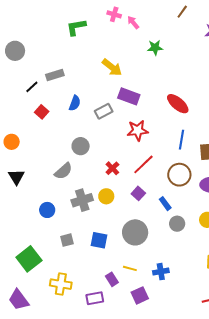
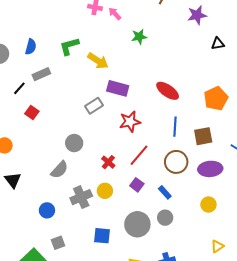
green L-shape: (76, 27) -> (69, 46), moved
blue semicircle: (75, 103) -> (31, 47), moved
gray circle: (177, 224) -> (165, 218), moved
gray square: (67, 240) -> (58, 243), moved

